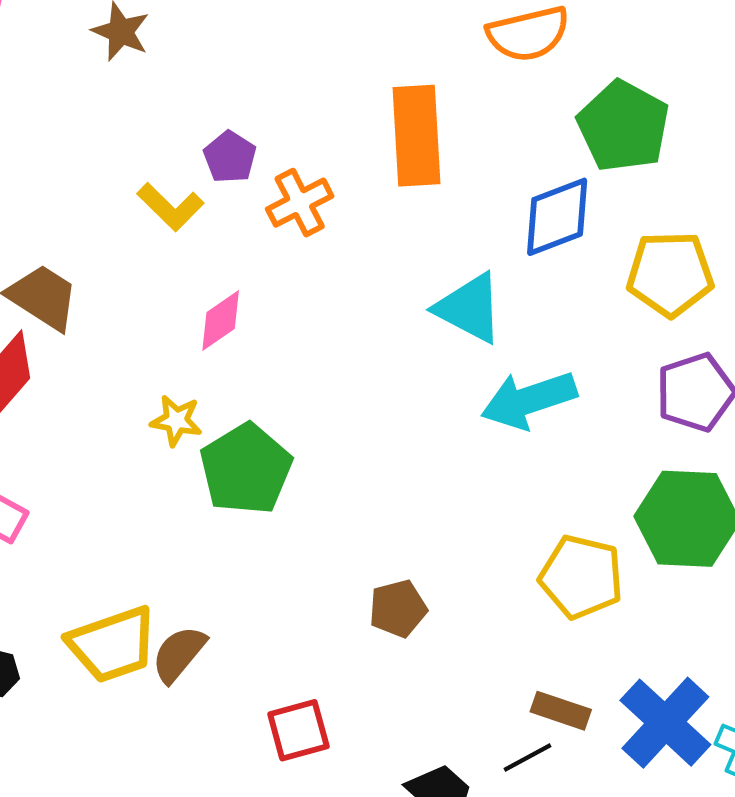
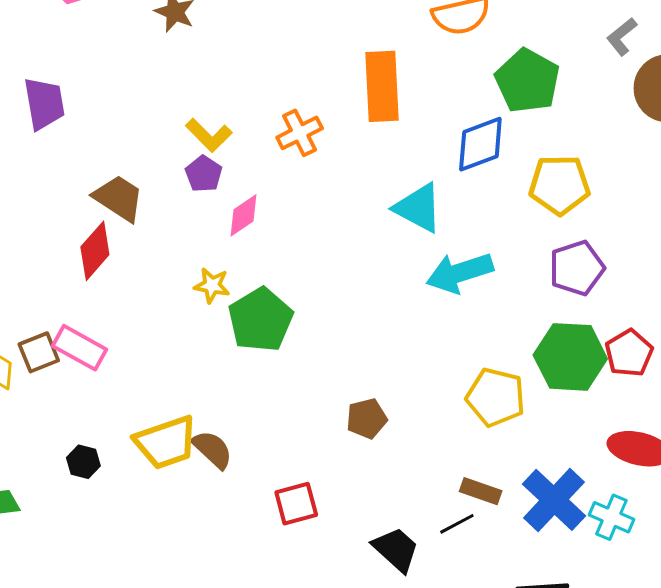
purple pentagon: (230, 157) -> (204, 174), moved
brown semicircle: (179, 654) -> (212, 449), turned 93

